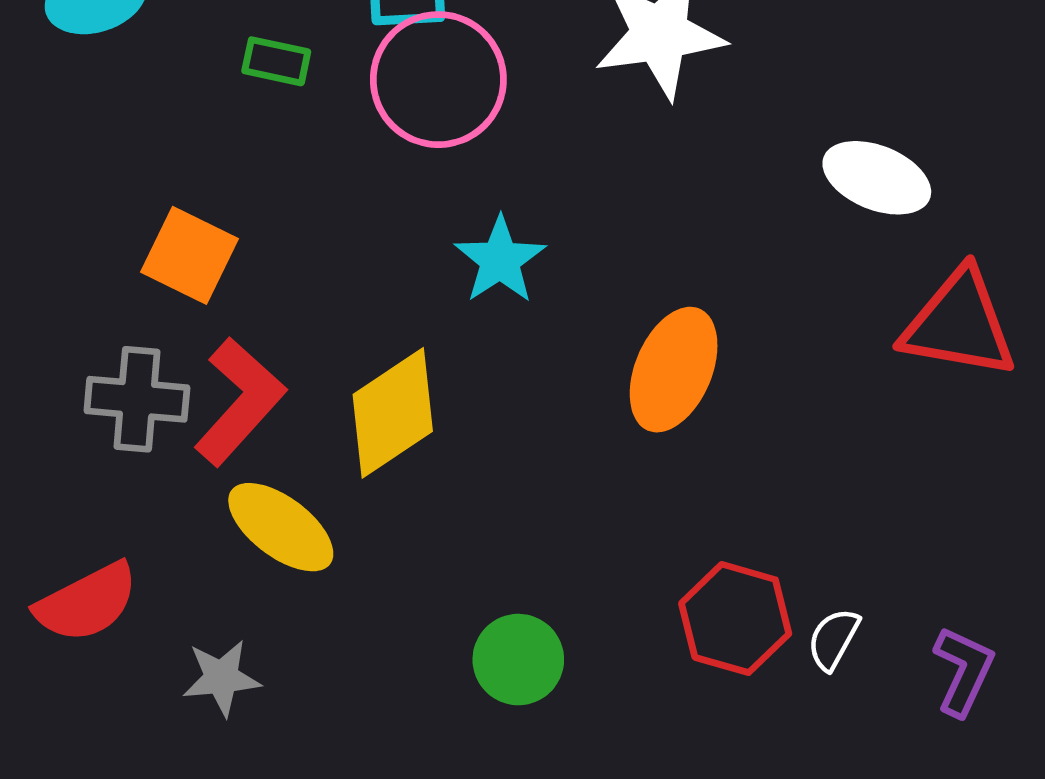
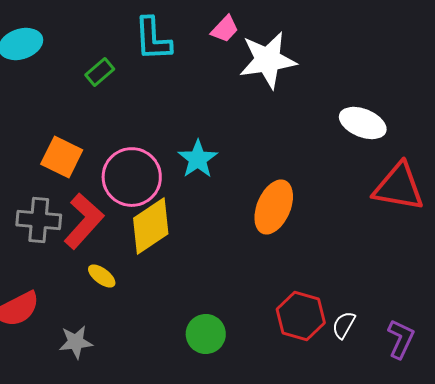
green rectangle: (276, 61) -> (100, 72), turned -52
pink circle: (438, 80) -> (132, 177), moved
yellow ellipse: (281, 527) -> (102, 276), size x0.6

